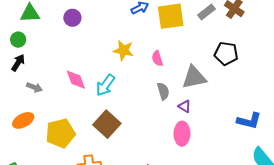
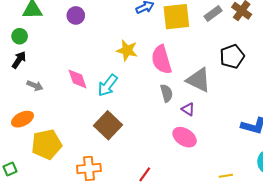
black pentagon: (226, 53) -> (232, 56), turned -30
pink semicircle: (157, 59) -> (161, 60), size x1.8
gray triangle: (194, 77) -> (199, 80), turned 36
yellow pentagon: (60, 133) -> (47, 144), moved
pink ellipse: (182, 134) -> (185, 137), turned -60

